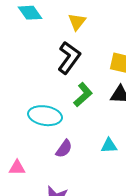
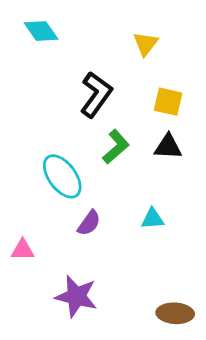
yellow triangle: (77, 22) -> (145, 44), moved
cyan ellipse: (45, 116) -> (62, 176), turned 44

